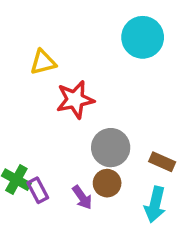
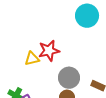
yellow triangle: (43, 62) -> (32, 59), moved

